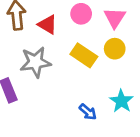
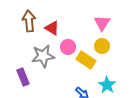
pink circle: (81, 14) -> (68, 47), moved
yellow rectangle: (84, 55) -> (86, 60), moved

